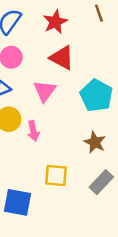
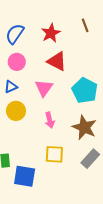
pink arrow: (33, 131) -> (50, 120), moved
brown star: (95, 142) -> (84, 127), size x1.4

